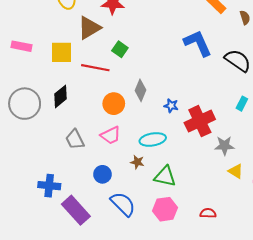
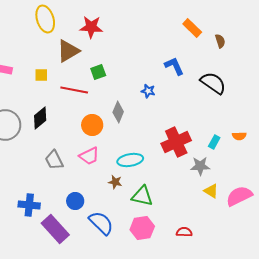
blue L-shape: (198, 43) -> (174, 66), size x0.7
green square: (120, 49) -> (98, 72), turned 35
yellow square: (61, 52) -> (41, 75), size x0.6
cyan rectangle: (242, 104) -> (214, 142), moved
blue star: (171, 106) -> (148, 91), moved
blue circle: (102, 174) -> (75, 201), moved

